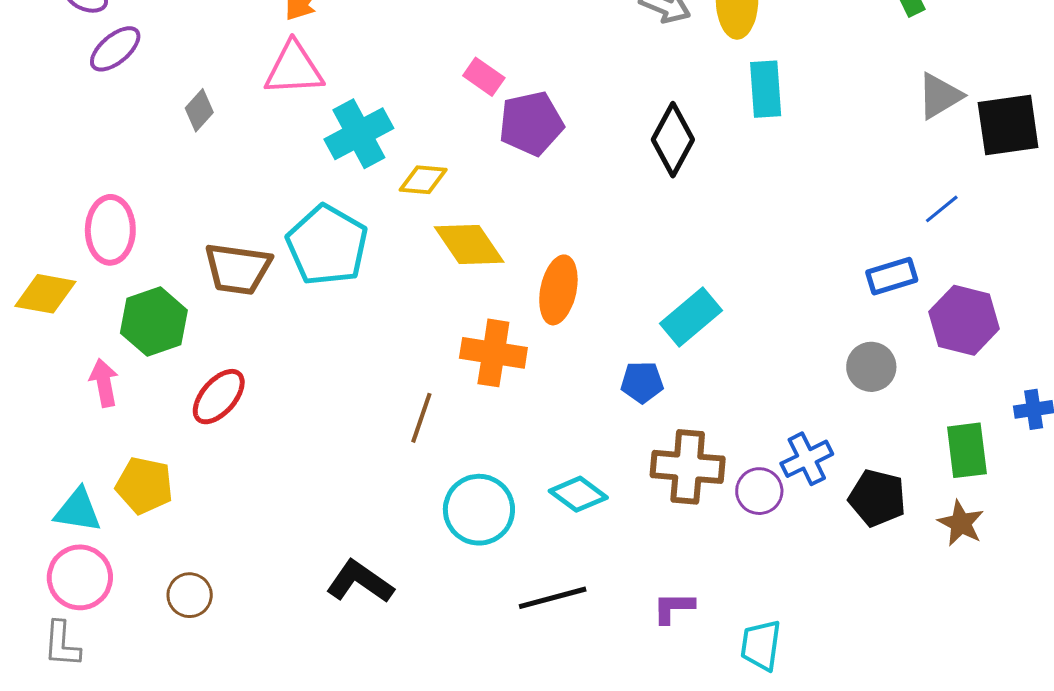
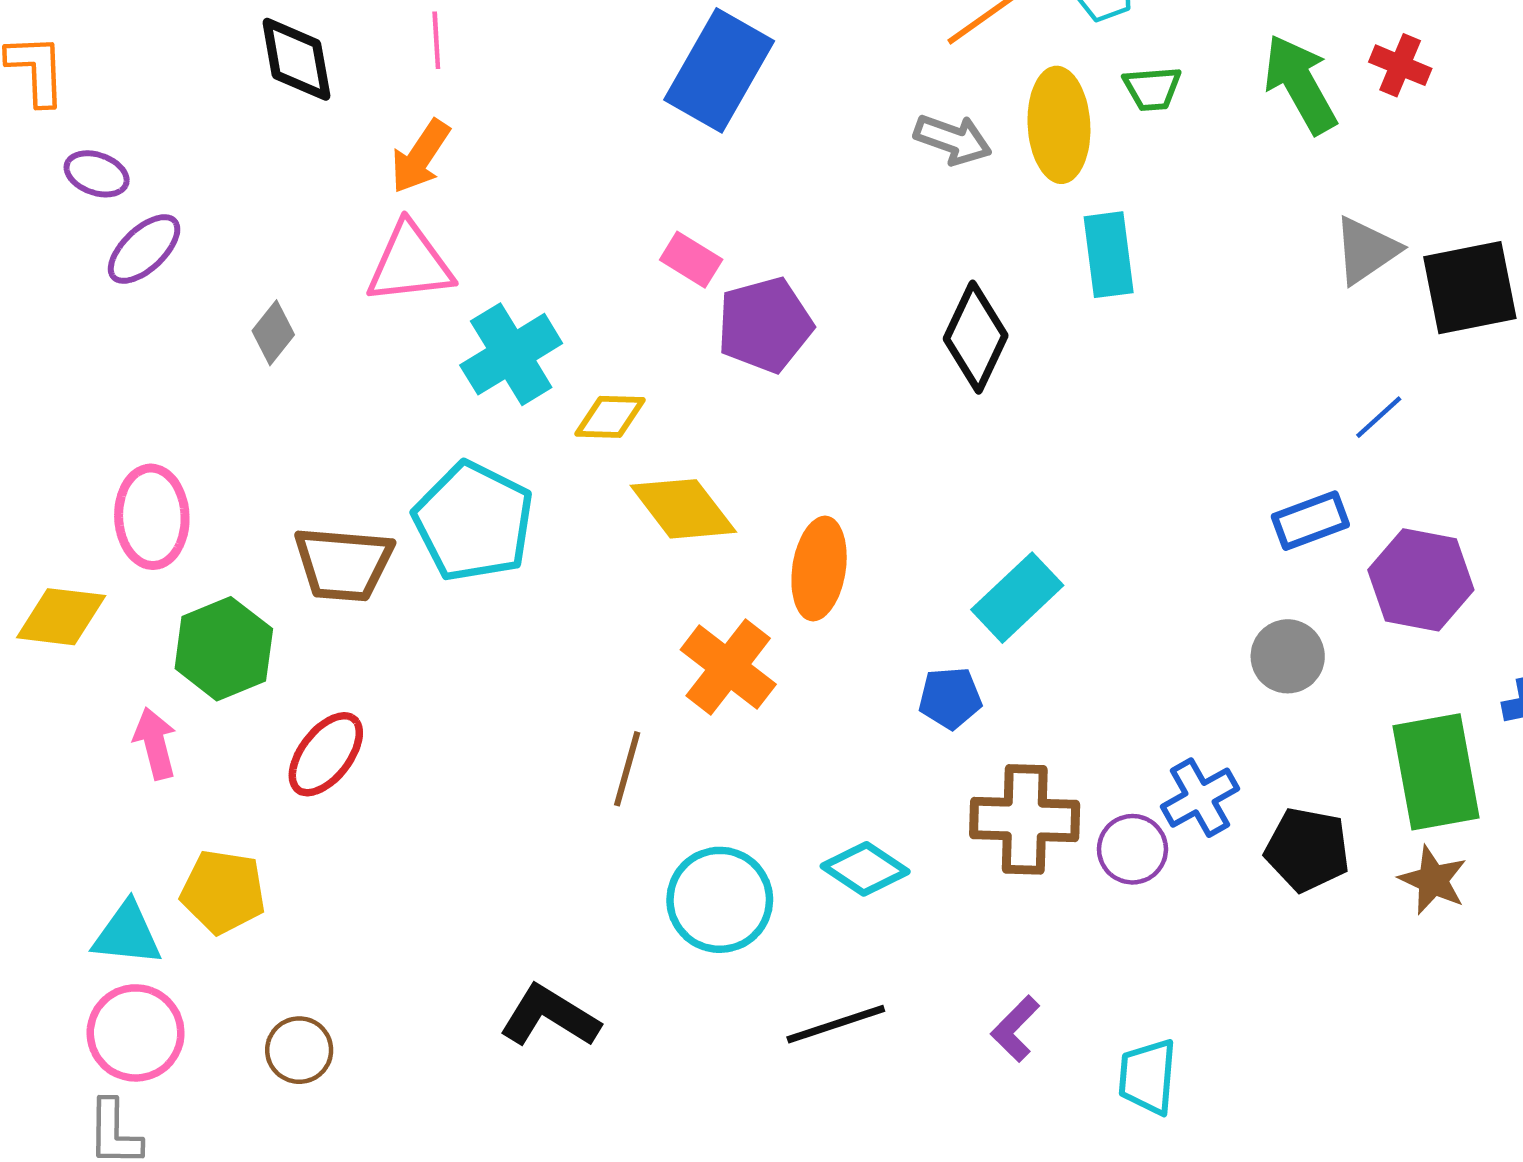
orange cross: (493, 353) -> (728, 667), turned 32
green rectangle: (967, 450) -> (1436, 772), size x1.4
purple L-shape: (673, 608) -> (1015, 1029), turned -42

